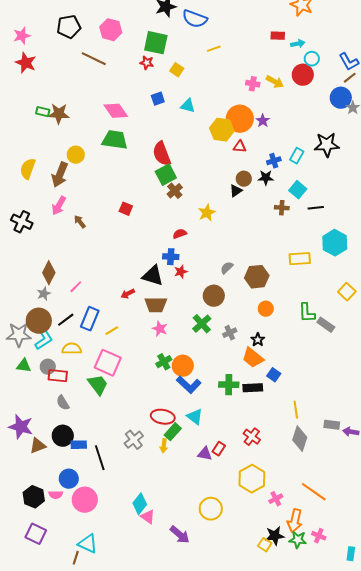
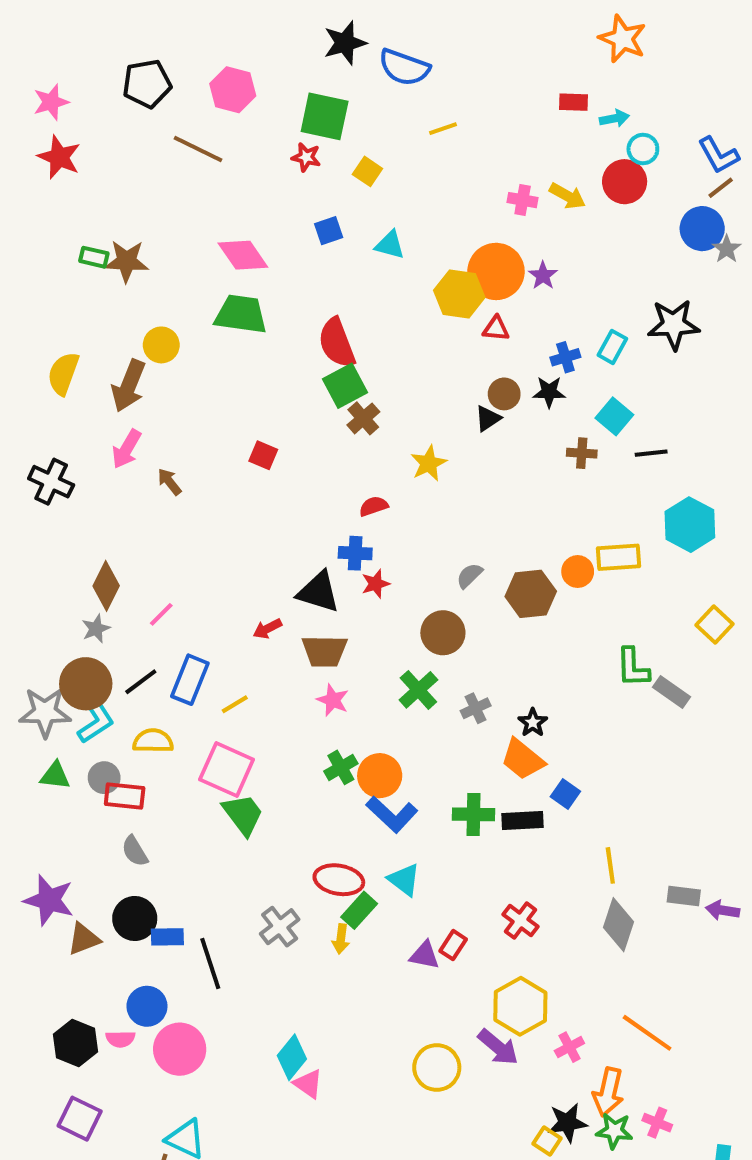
orange circle: (266, 309) -> (578, 572), moved
green trapezoid: (98, 385) -> (243, 814), moved
purple arrow: (180, 535) -> (498, 1047), moved

